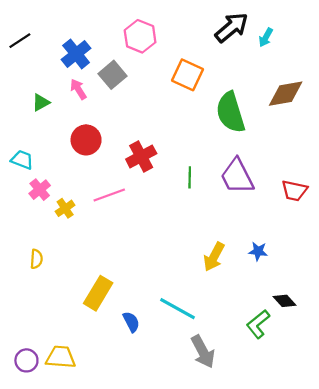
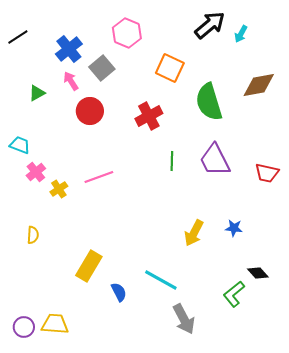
red circle: (86, 140) -> (90, 111), moved
red cross: (141, 156) -> (149, 116), moved

